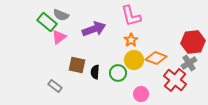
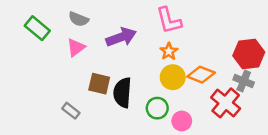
green rectangle: (47, 22) -> (37, 28), moved
gray cross: (189, 63) -> (244, 81), turned -35
black semicircle: (95, 72) -> (122, 93), size x1.6
green circle: (118, 73) -> (157, 108), moved

